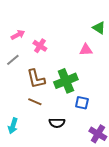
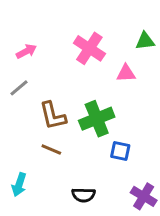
green triangle: (99, 28) -> (145, 41), turned -40
pink cross: (40, 46) -> (89, 48), moved, size x1.5
black semicircle: (57, 123) -> (84, 195), moved

